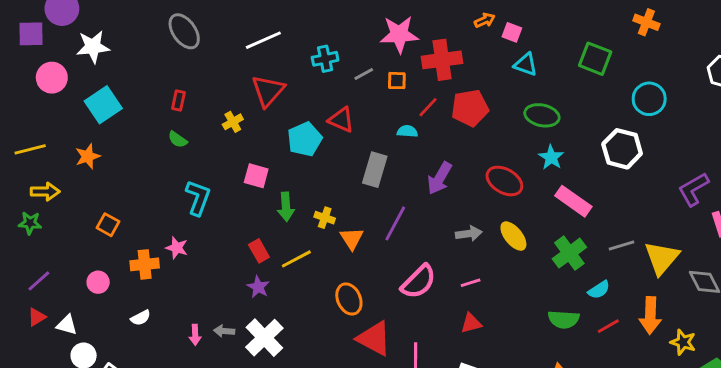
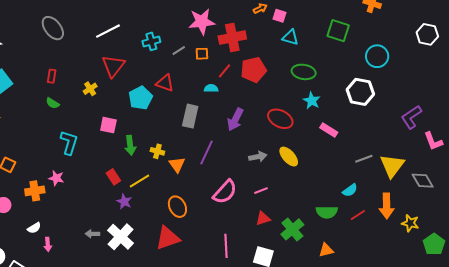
pink rectangle: (573, 201) -> (329, 130), size x0.7
green cross: (569, 253) -> (292, 229), moved
purple star: (258, 287) -> (124, 202), moved
pink arrow: (195, 335) -> (48, 244), moved
red triangle: (374, 339) -> (168, 238), moved, turned -44

